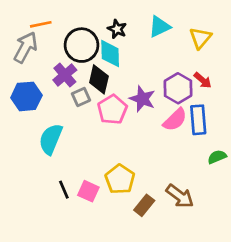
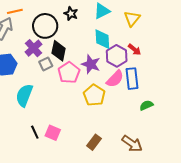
cyan diamond: (110, 54) -> (102, 39), moved
yellow pentagon: (120, 179) -> (94, 95), moved
brown arrow: (180, 196) -> (132, 144), moved

